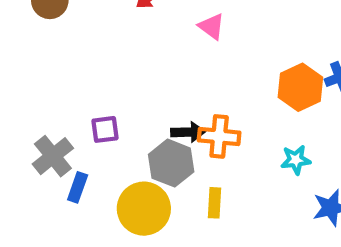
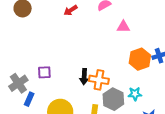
pink triangle: (212, 26) -> (123, 27), moved, turned -40
black arrow: (188, 132) -> (84, 77), turned 91
gray hexagon: (171, 163) -> (113, 99), moved

